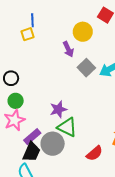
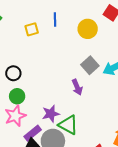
blue line: (32, 20) -> (55, 19), moved
purple arrow: (68, 49) -> (77, 87), moved
purple star: (58, 109) -> (51, 114), moved

